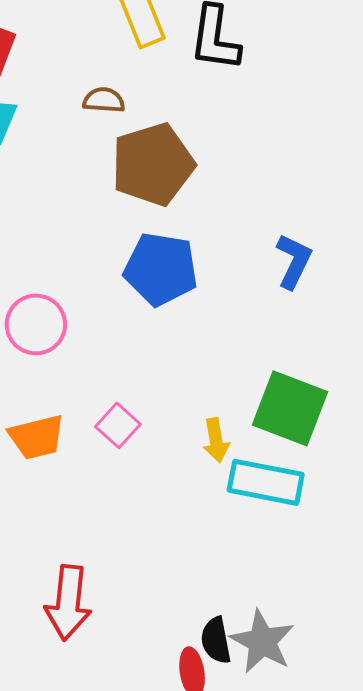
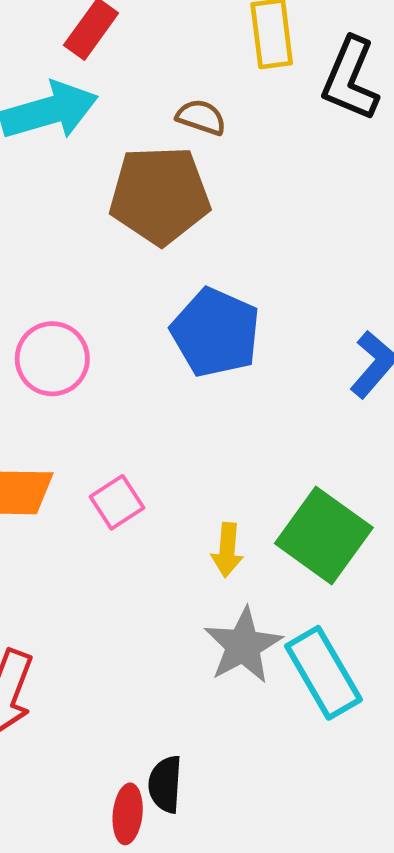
brown pentagon: (153, 164) -> (160, 195), moved
cyan rectangle: (266, 482) -> (323, 673), moved, turned 34
gray star: (262, 642) -> (243, 646), moved

